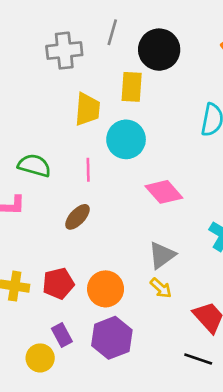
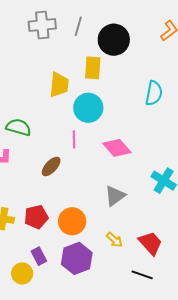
gray cross: (64, 51) -> (42, 25), moved
pink line: (88, 170) -> (74, 139), moved
yellow arrow: (161, 288) -> (114, 240), moved

